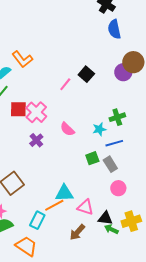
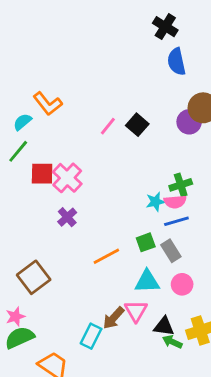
pink line: (65, 84) -> (108, 126), moved
pink semicircle: (67, 129) -> (175, 202), moved, turned -49
cyan triangle: (64, 193) -> (147, 282), moved
orange line: (54, 205) -> (106, 256), moved
pink triangle: (85, 207) -> (136, 311), turned 42
cyan rectangle: (37, 220) -> (91, 336), moved
brown arrow: (77, 232) -> (113, 318), moved

